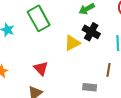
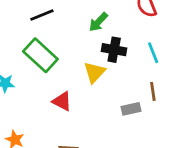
red triangle: (41, 68) -> (62, 101), moved
gray rectangle: (90, 87) -> (131, 109), moved

